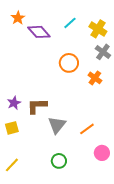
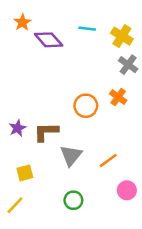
cyan line: (70, 23) -> (87, 29), turned 48
orange circle: (69, 63) -> (86, 106), moved
yellow square: (12, 128) -> (25, 173), moved

